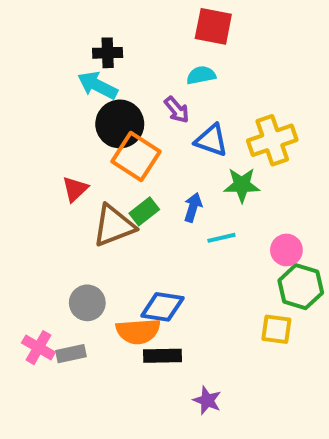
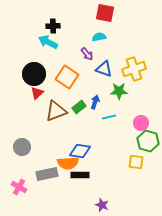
black circle: (120, 124) -> (34, 74), moved
green rectangle: (144, 211) -> (79, 107), moved
gray circle: (87, 303) -> (22, 147), moved
pink cross: (38, 348) -> (19, 187), moved
gray rectangle: (71, 354) -> (47, 174), moved, size x1.5
purple star: (207, 400) -> (102, 205), moved

